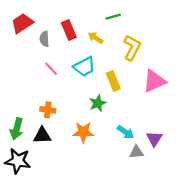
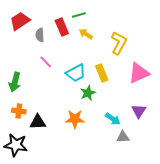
green line: (113, 17) -> (79, 15), moved
cyan trapezoid: (84, 67) -> (76, 73), moved
orange cross: (48, 110) -> (19, 111), moved
green arrow: (17, 129) -> (15, 82), moved
purple triangle: (154, 139) -> (139, 111), moved

